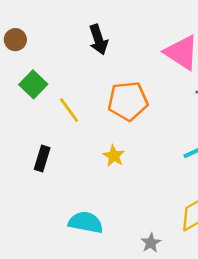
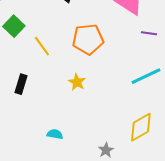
cyan semicircle: (86, 222) -> (55, 134), size x0.6

